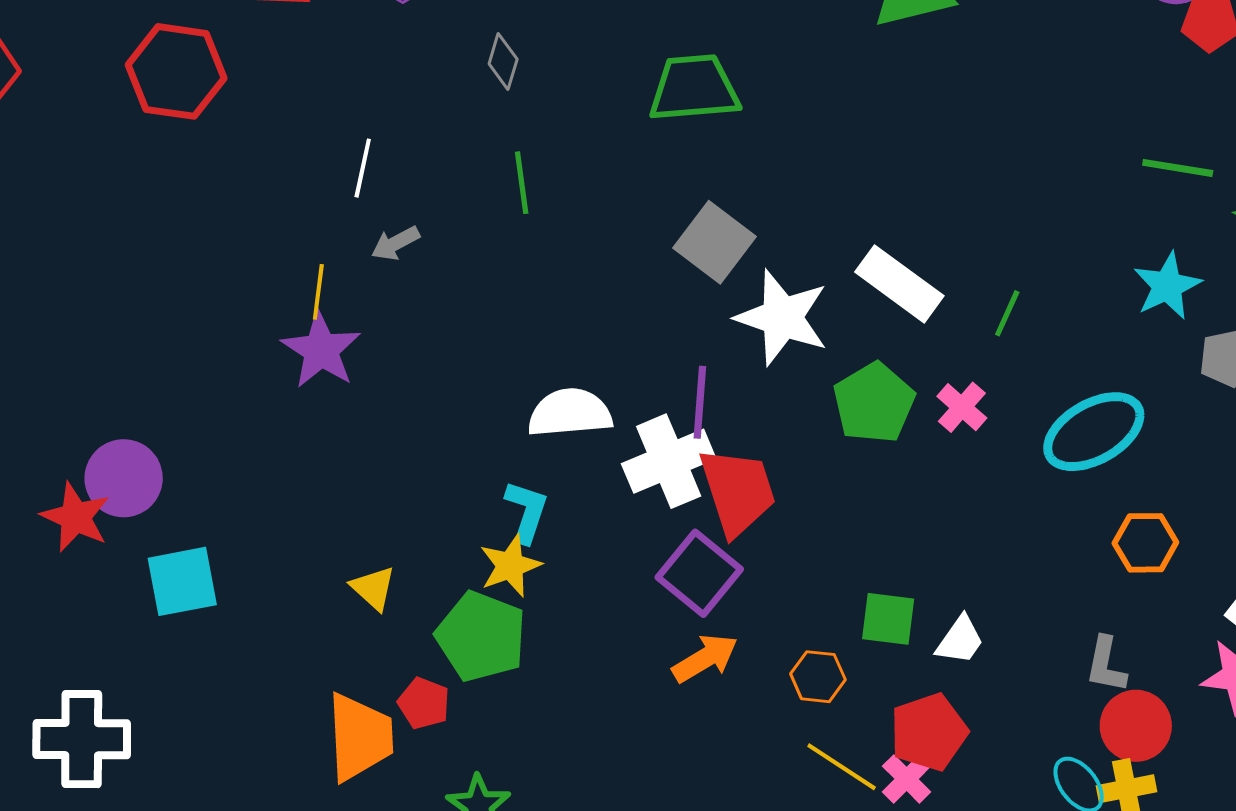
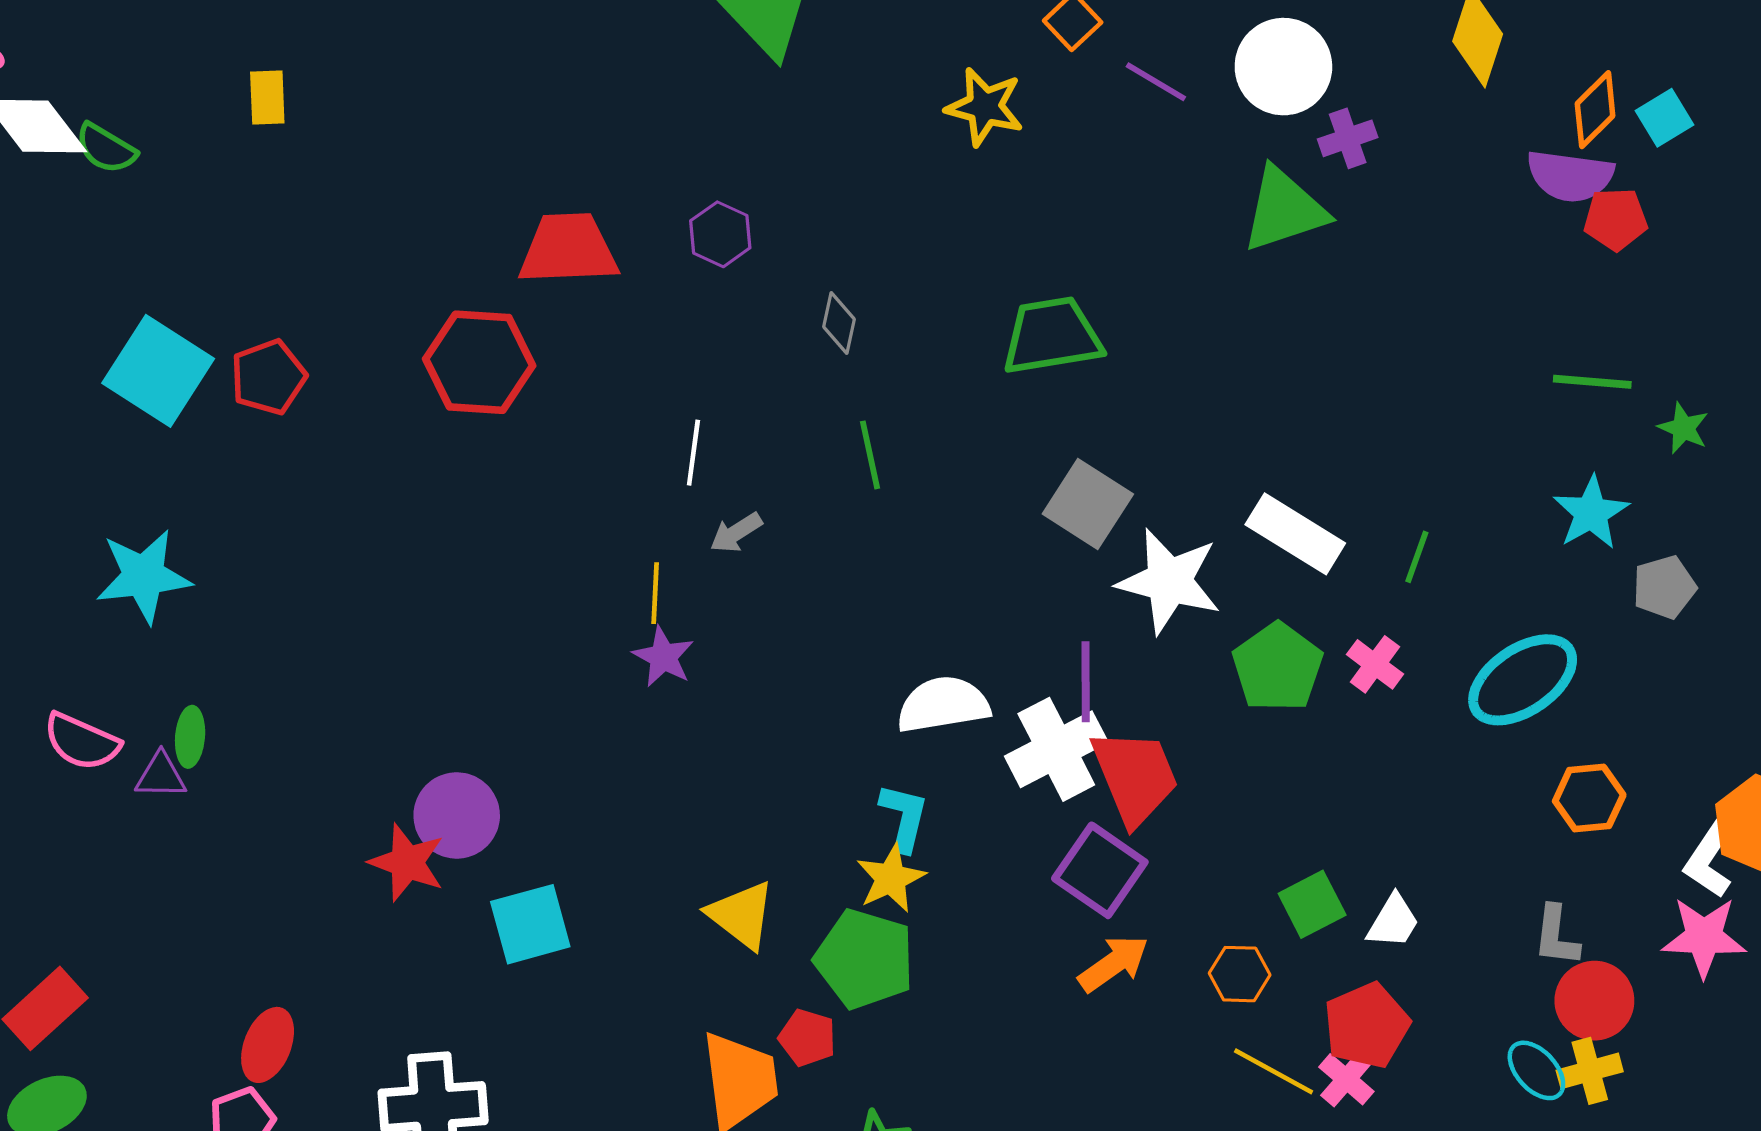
purple star: (321, 350) -> (663, 657), size x0.7
yellow triangle: (373, 588) -> (741, 915), size x1.4
green square: (888, 619) -> (1312, 904), turned -30

